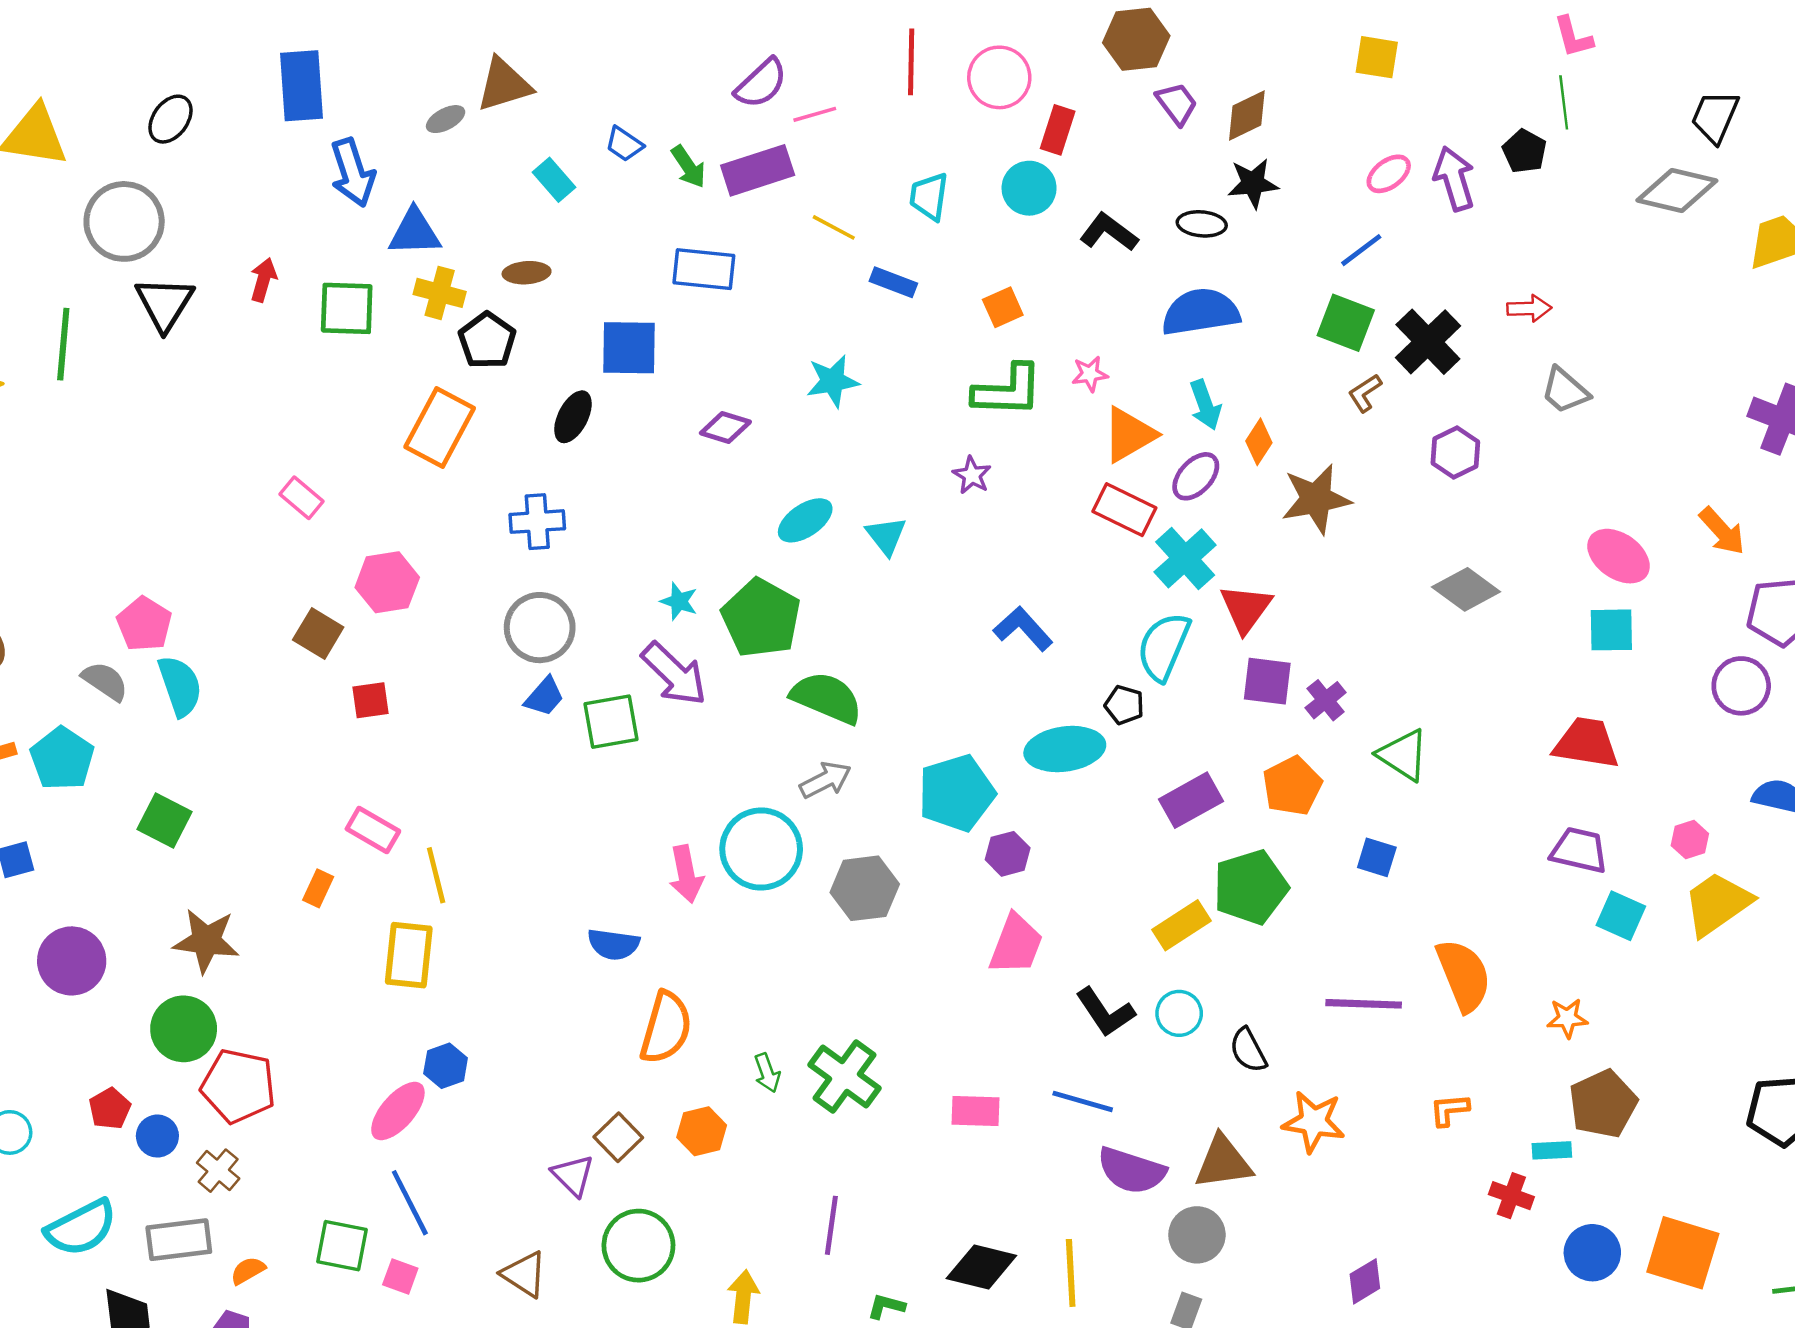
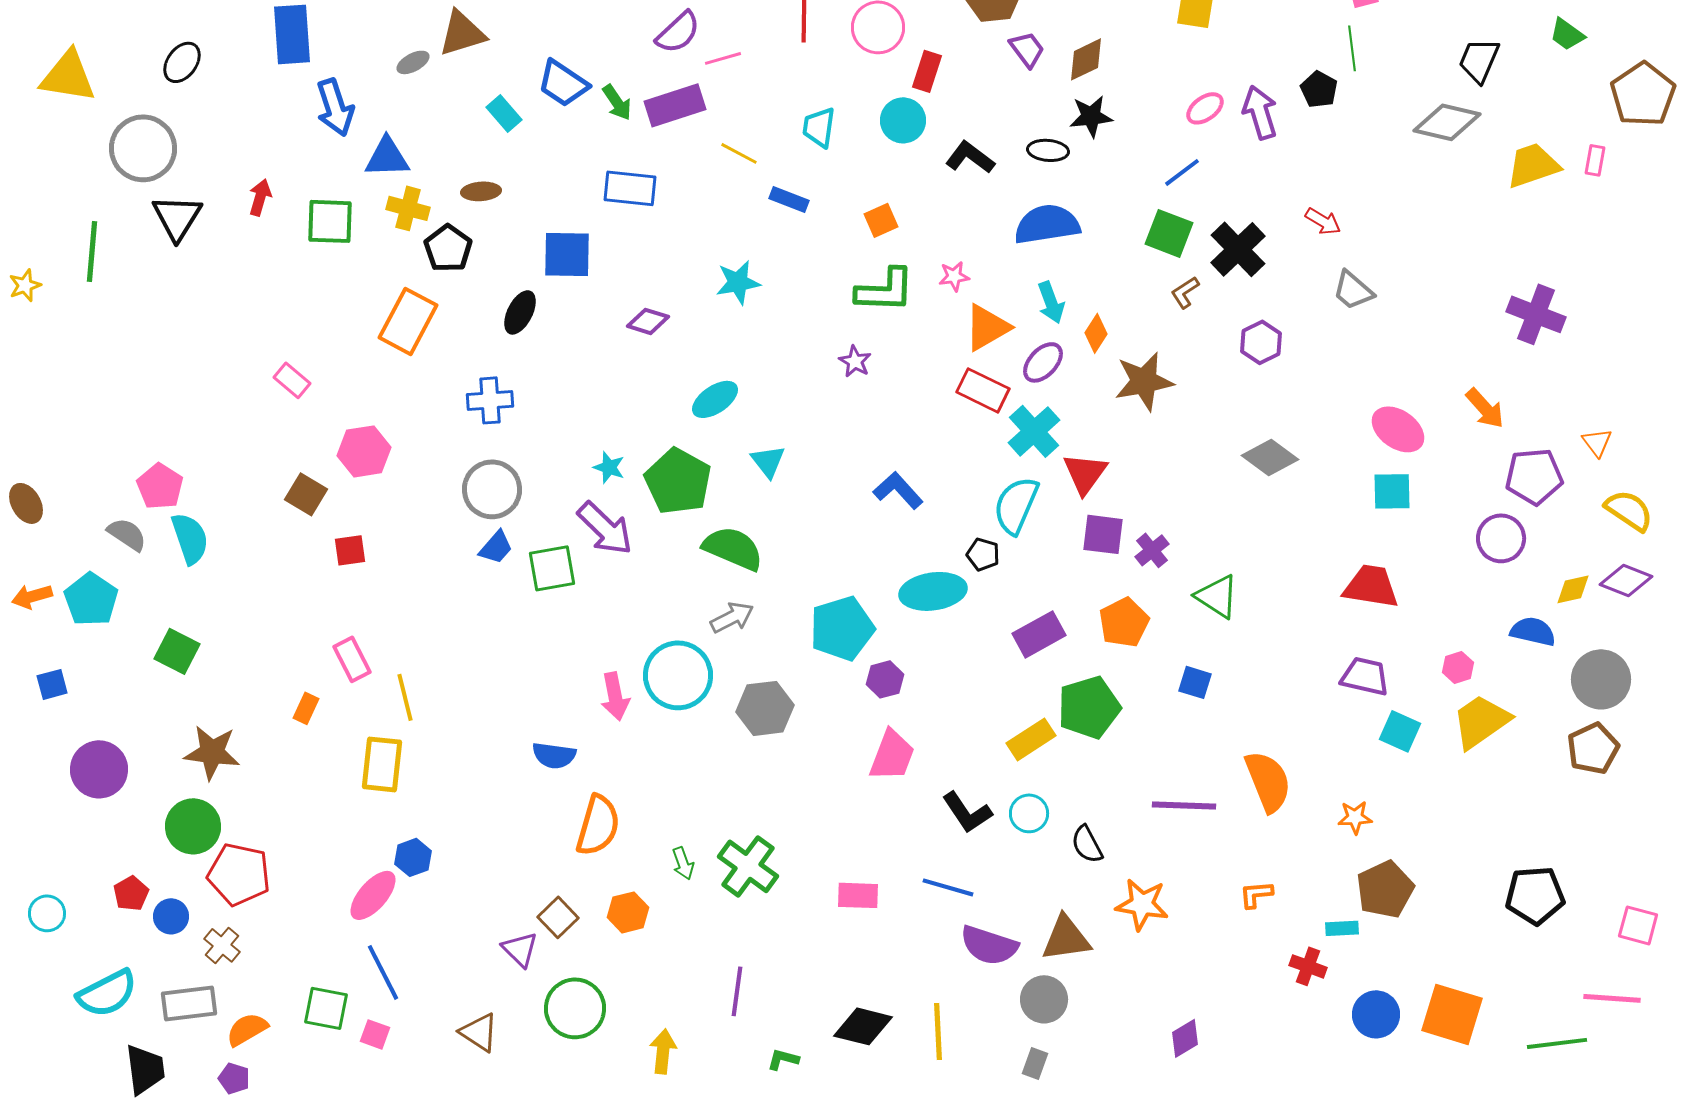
blue trapezoid: (624, 144) -> (563, 83), size x1.6
red arrow: (1529, 308) -> (1323, 221), turned 33
cyan triangle: (886, 536) -> (768, 461), moved
pink rectangle: (373, 830) -> (352, 659), turned 33
orange semicircle: (248, 1271) -> (247, 1029), size x1.4

